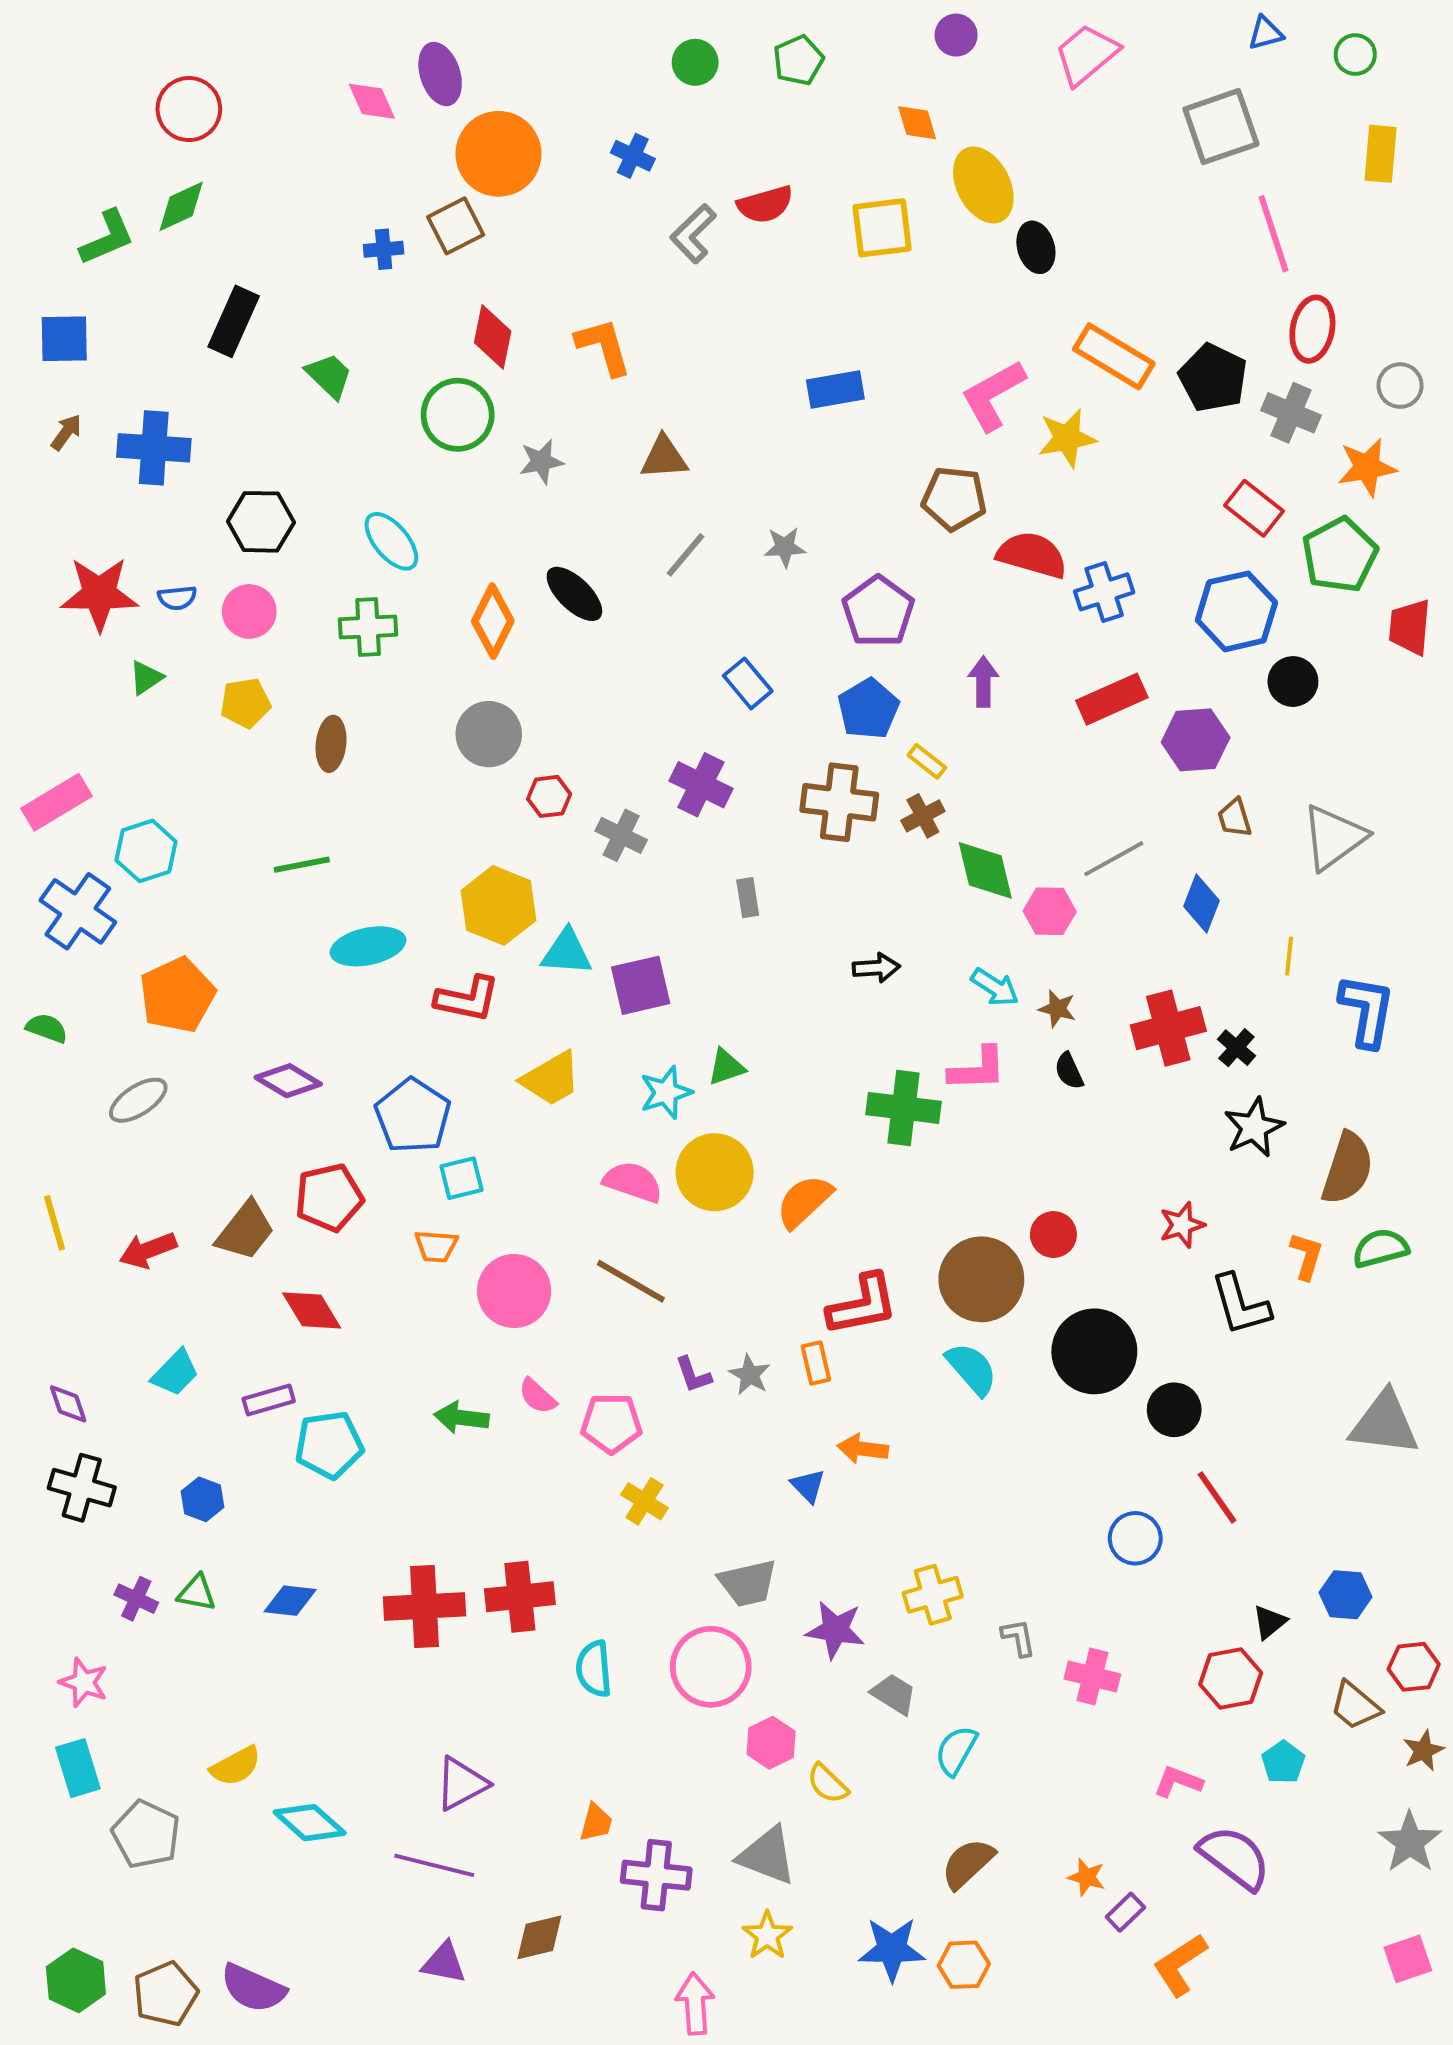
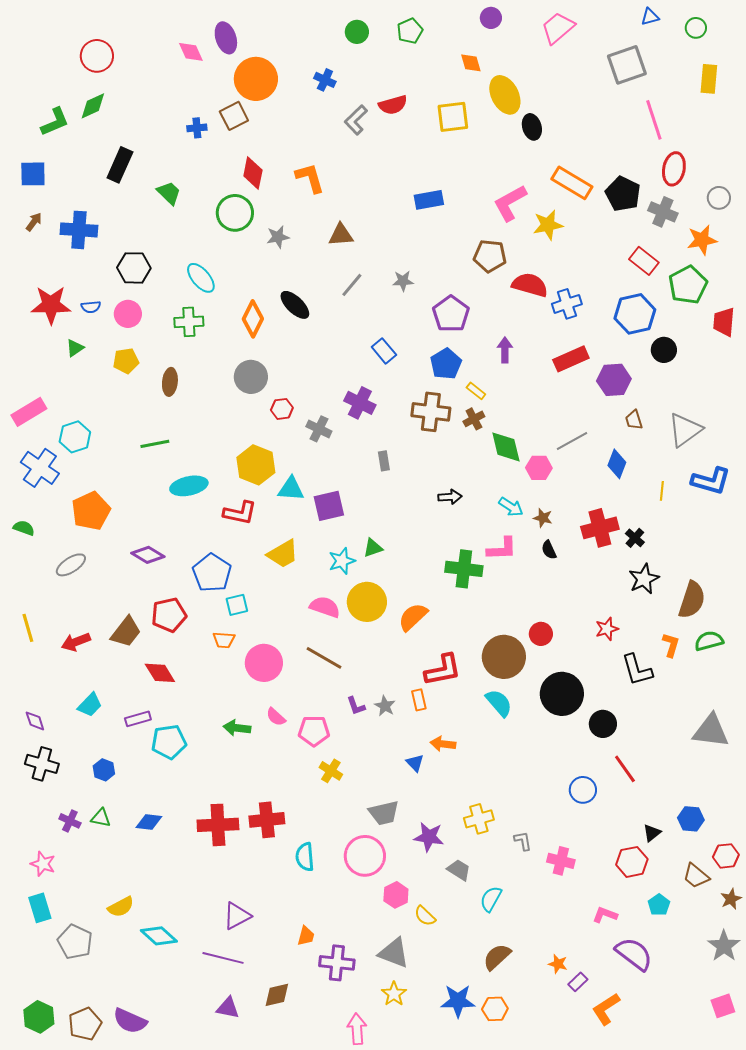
blue L-shape: (1367, 1011) -> (711, 481), moved, turned 96

